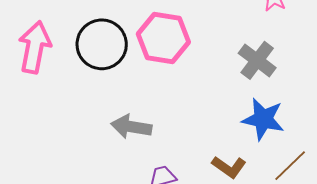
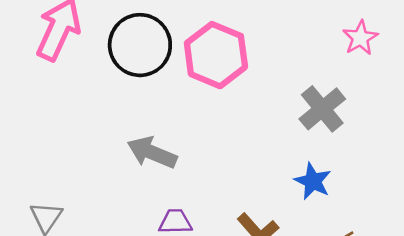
blue star: (263, 119) -> (313, 181), size x0.7

